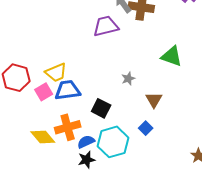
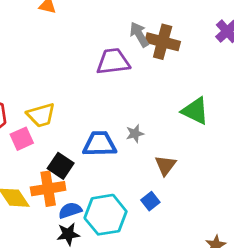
blue trapezoid: (68, 90) -> (100, 144), moved
black square: (101, 108) -> (61, 166), moved

